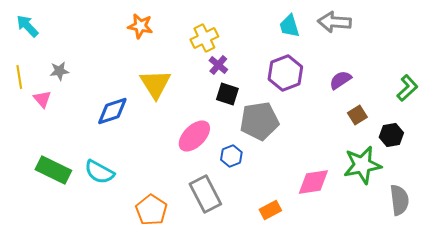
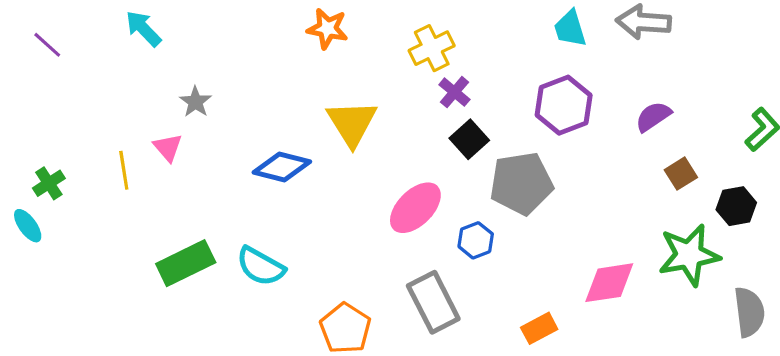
gray star: (59, 71) -> (195, 102), turned -30
yellow line: (19, 77) -> (124, 170), moved
black square: (227, 94) -> (469, 139), turned 30
blue diamond: (112, 111) -> (282, 167), turned 32
green rectangle: (53, 170) -> (186, 263), turned -52

